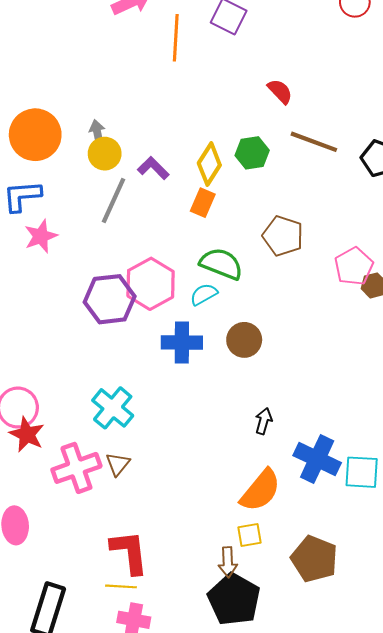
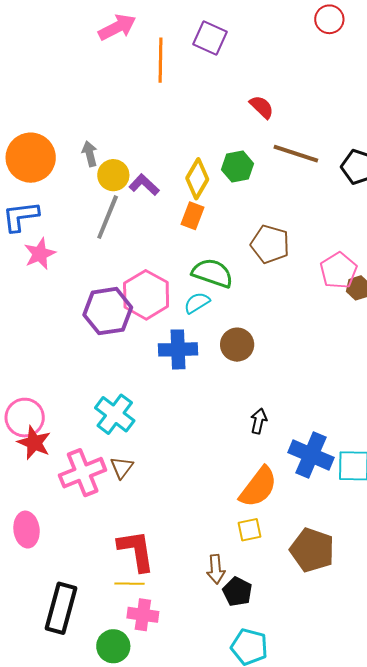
yellow circle: (105, 154) -> (113, 175), moved
brown arrow: (228, 562) -> (216, 569), moved
black pentagon: (234, 599) -> (237, 592), size x0.6

